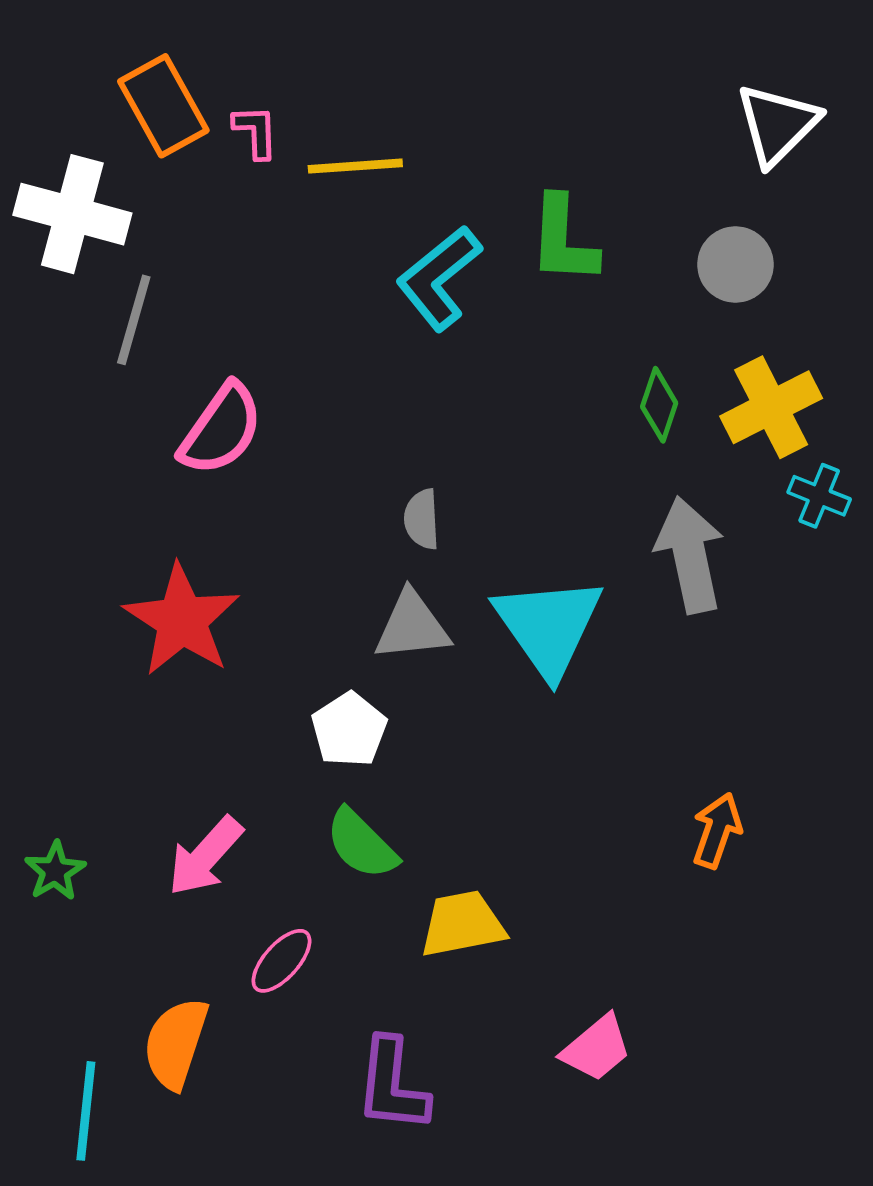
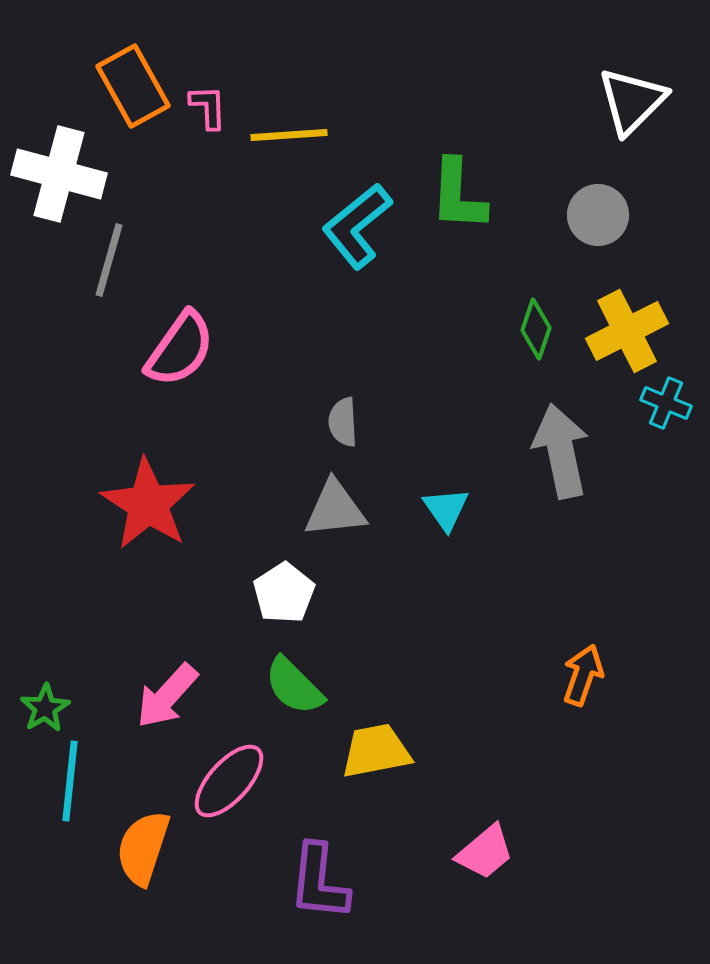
cyan triangle: (548, 626) -> (446, 509), size x0.5
pink ellipse: (281, 961) -> (229, 781), size x1.4
cyan line: (86, 1111) -> (70, 781), moved

